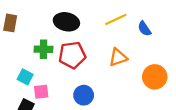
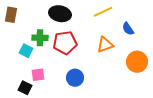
blue semicircle: (144, 29) -> (128, 29), moved
cyan square: (25, 77) -> (26, 51), moved

